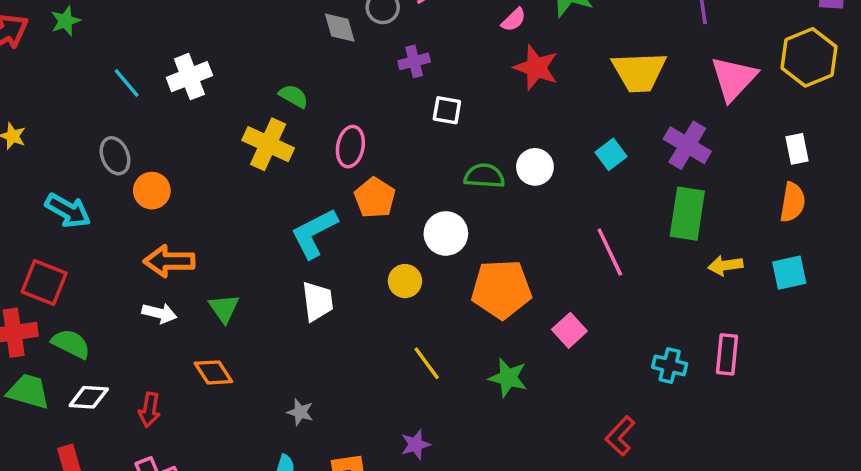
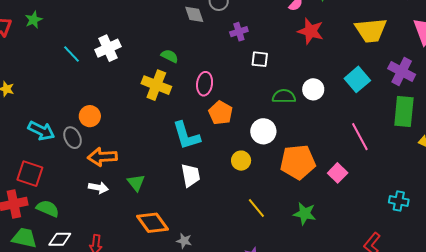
cyan square: (611, 154) -> (357, 79), size x1.4
gray ellipse: (115, 156) -> (73, 138), moved
cyan L-shape: (314, 233) -> (186, 136), turned -76
pink square: (569, 330) -> (338, 173), moved
orange diamond: (213, 372) -> (152, 223), moved, size x1.4

